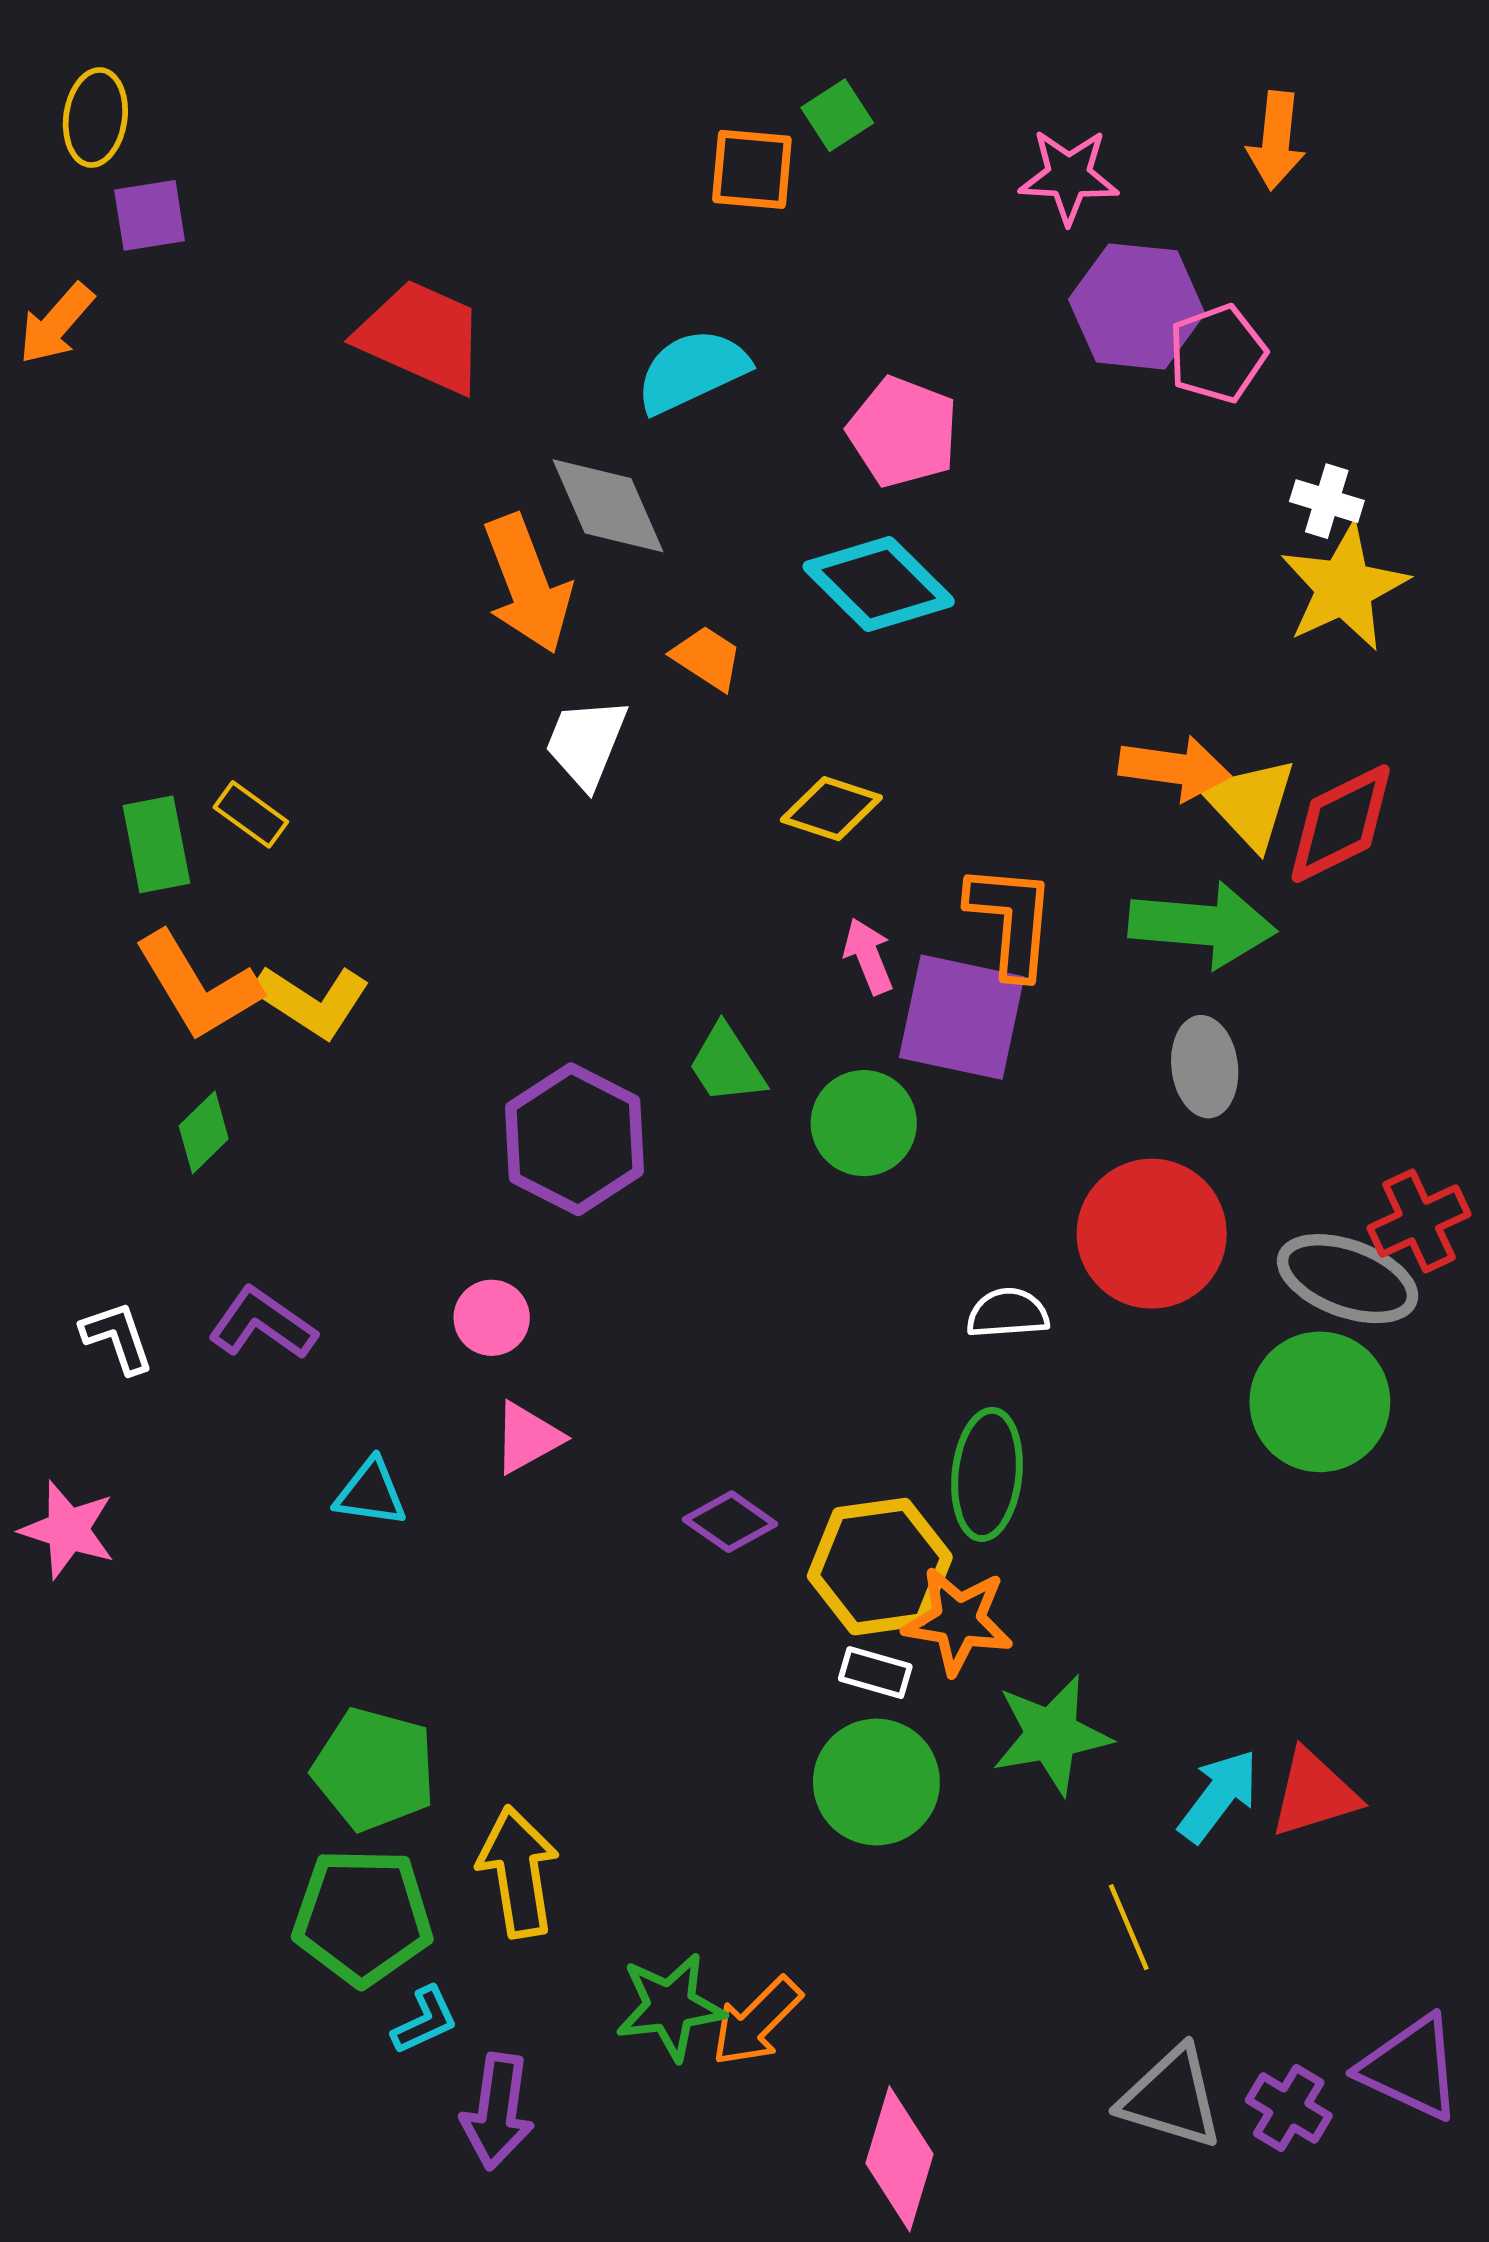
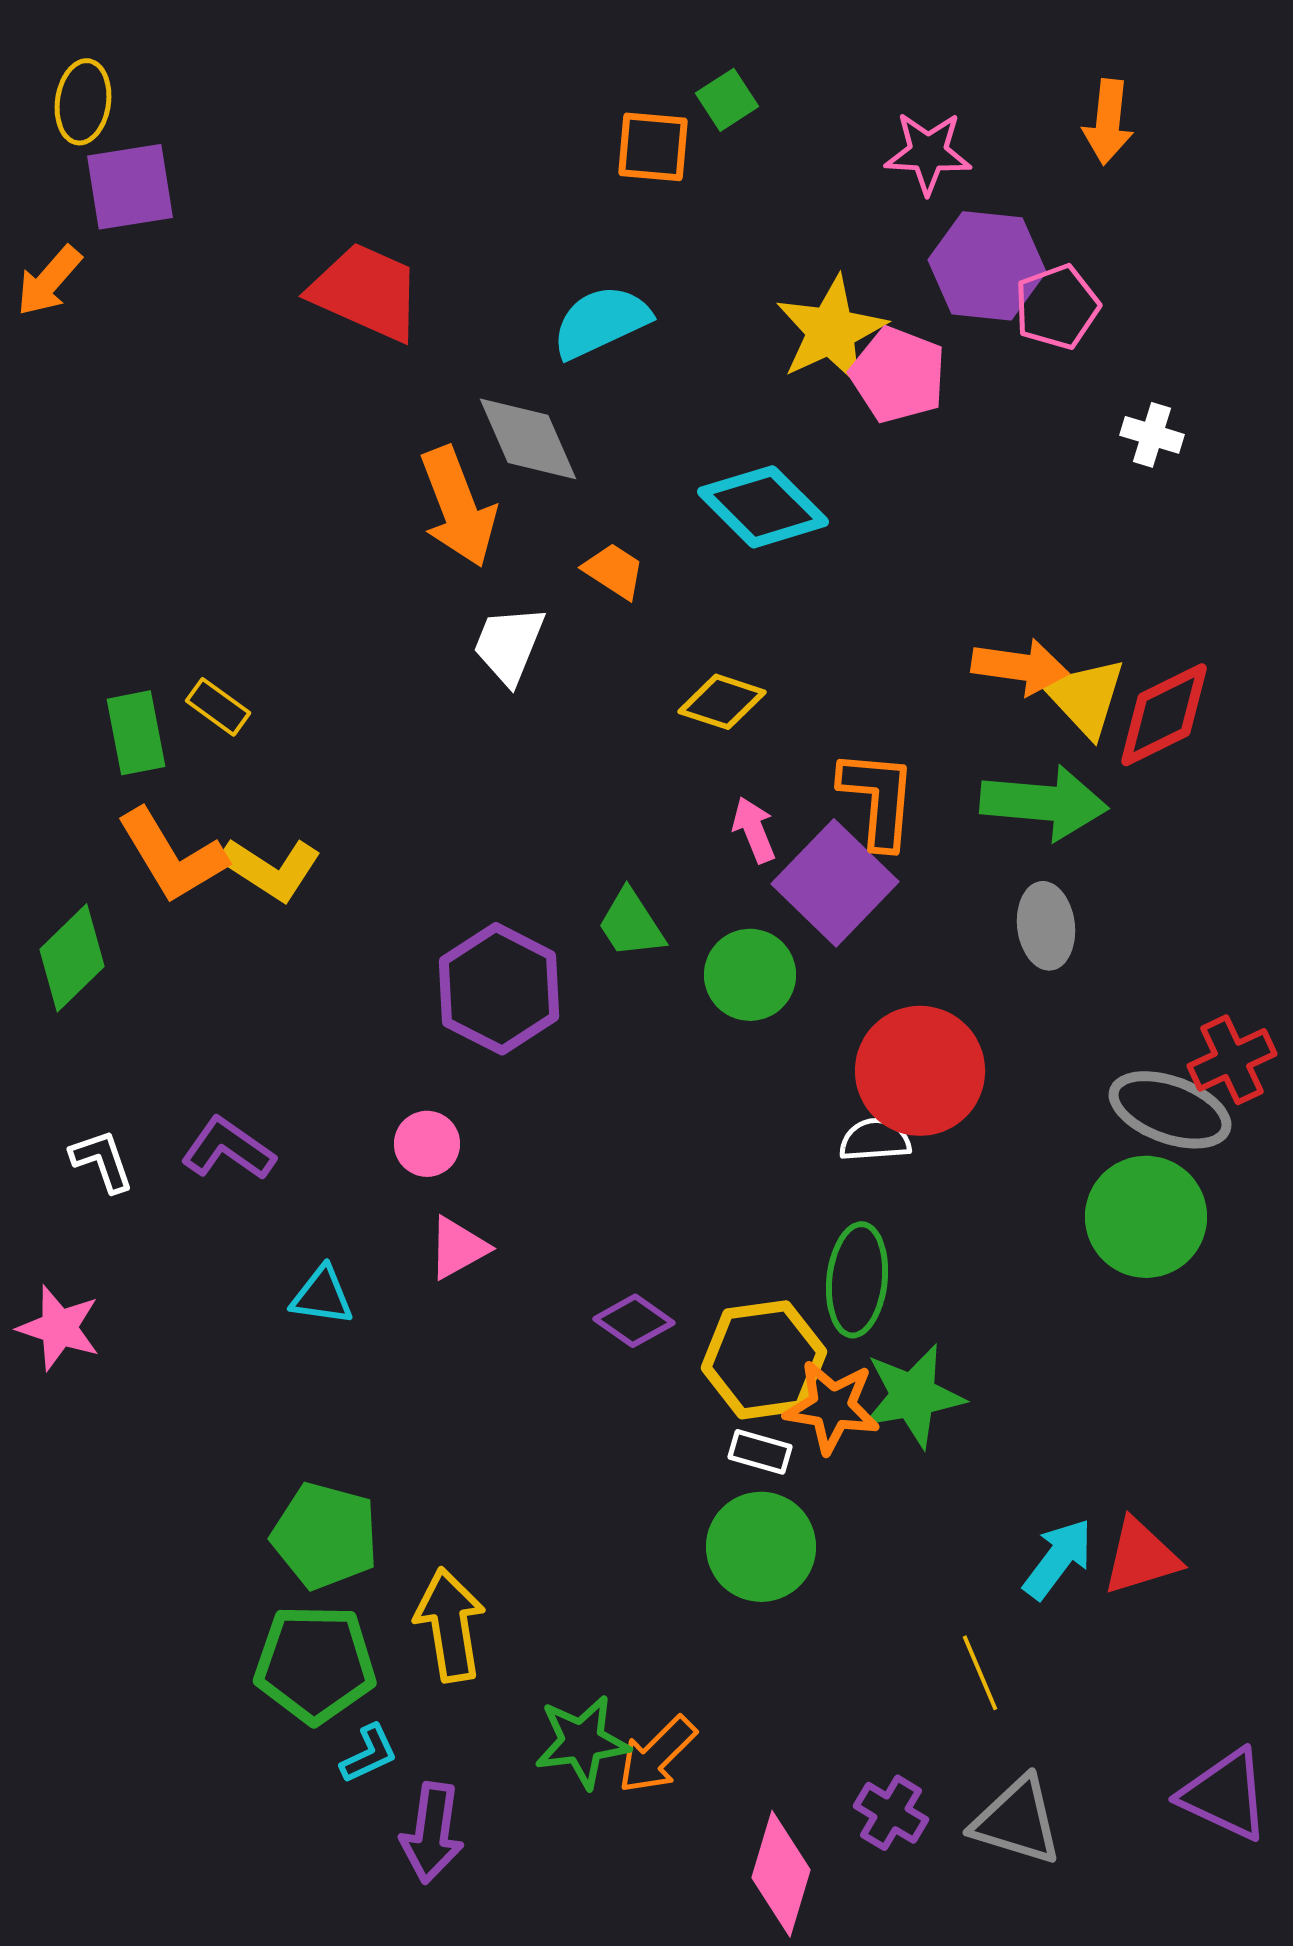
purple square: (150, 215) -> (130, 187), size x1.4
pink pentagon: (903, 432) -> (898, 375), moved
yellow star: (1344, 587) -> (831, 331), moved
purple square: (962, 1017) -> (835, 883), turned 32
green diamond: (204, 1132) -> (72, 958), moved, size x1.5
red circle: (1152, 1234) -> (920, 1071), moved
green star: (1051, 1735) -> (913, 1396), moved
purple cross: (1289, 2108) -> (891, 1813), moved

